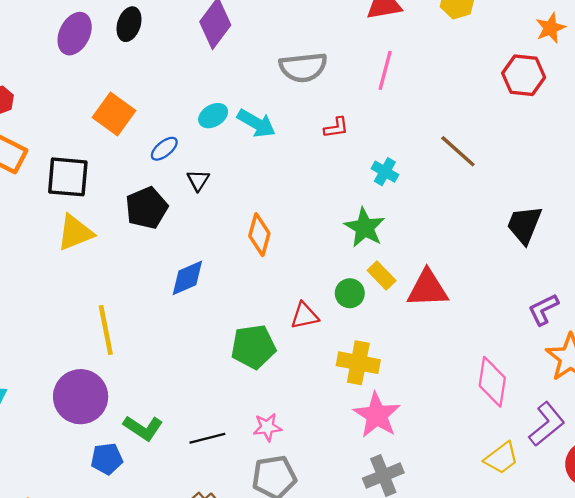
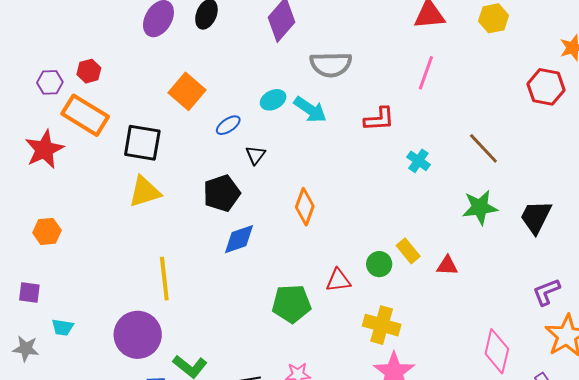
gray semicircle: (303, 67) -> (331, 64), moved
red L-shape: (336, 128) -> (379, 119), size x1.4
black pentagon: (147, 208) -> (222, 193), moved
green star: (365, 228) -> (480, 207), moved, turned 30
red triangle: (428, 289) -> (447, 266), size x0.6

